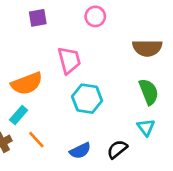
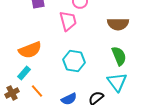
pink trapezoid: (69, 60) -> (68, 21), moved
cyan triangle: (146, 127) -> (117, 82), size x1.5

